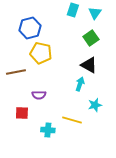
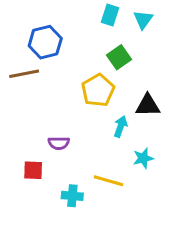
green square: (91, 38) -> (119, 57), moved
yellow pentagon: (41, 53) -> (98, 90), moved, turned 30
black triangle: (89, 65) -> (148, 105), moved, turned -30
brown line: (16, 72) -> (24, 74), moved

